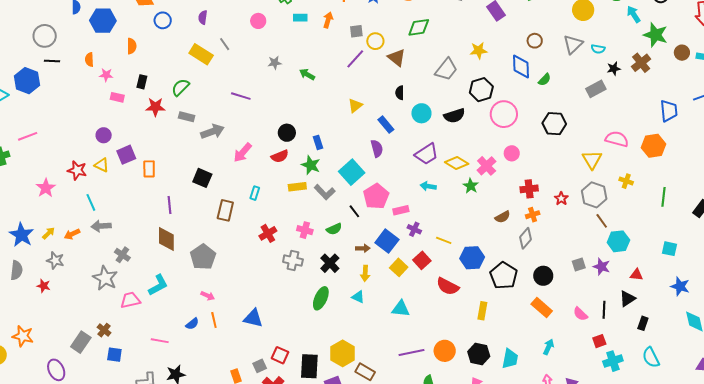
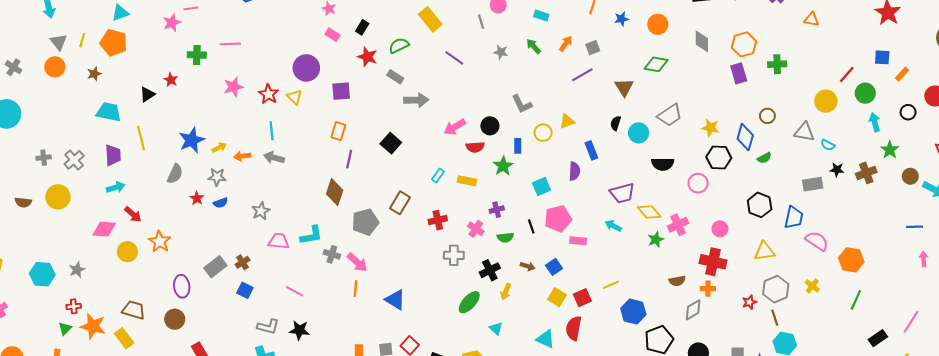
orange arrow: (328, 20) -> (566, 44), moved
gray square: (356, 31) -> (593, 48), turned -32
green star: (656, 35) -> (890, 150), size x0.7
yellow circle: (375, 41) -> (543, 133), moved
gray line: (225, 44) -> (481, 22), moved
gray triangle: (573, 44) -> (804, 132), turned 35
yellow star: (479, 51) -> (710, 128), moved
green arrow: (307, 74) -> (534, 46), moved
black hexagon: (481, 90) -> (719, 158), moved
purple line: (241, 96) -> (454, 58), moved
blue trapezoid: (669, 111) -> (794, 217), moved
cyan circle: (421, 113) -> (639, 133), moved
pink circle: (504, 114) -> (698, 183), moved, size x0.7
purple circle: (104, 135) -> (306, 68), size x1.6
pink arrow: (243, 153) -> (455, 127), moved
pink circle: (512, 153) -> (720, 229), moved
purple square: (126, 155) -> (341, 91), moved
yellow triangle: (592, 160) -> (764, 251), moved, turned 35
orange rectangle: (149, 169) -> (338, 131), moved
cyan square: (352, 172) -> (541, 187), size x0.7
yellow rectangle: (297, 187) -> (467, 181), moved
pink star: (46, 188) -> (233, 87), moved
red cross: (529, 189) -> (713, 262), size x1.4
gray L-shape: (325, 192) -> (522, 104), moved
green line: (663, 197) -> (856, 300), moved
red star: (561, 199) -> (749, 302), moved
brown rectangle: (225, 210) -> (400, 203), moved
purple cross: (414, 229) -> (497, 210), moved, turned 32
yellow line: (444, 240) -> (611, 285), turned -63
blue square: (387, 241) -> (554, 267), size x0.7
gray cross: (122, 255) -> (332, 254), moved, turned -35
gray star: (55, 260) -> (217, 177), turned -30
gray cross: (293, 261) -> (454, 255), turned -30
yellow square: (399, 267) -> (557, 297), turned -30
yellow arrow: (365, 273) -> (506, 292), moved
gray star: (105, 278) -> (261, 211), size x0.7
red semicircle: (448, 286) -> (574, 328), moved, turned 55
pink arrow: (208, 296) -> (357, 262), size x1.5
cyan triangle: (358, 297) -> (496, 328), moved
blue semicircle: (192, 324) -> (221, 203), moved

